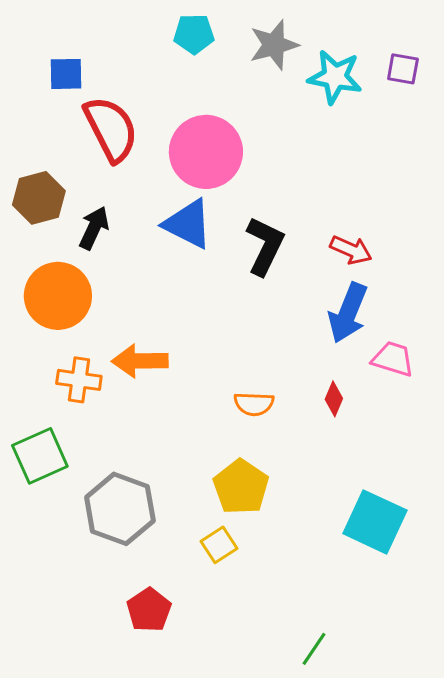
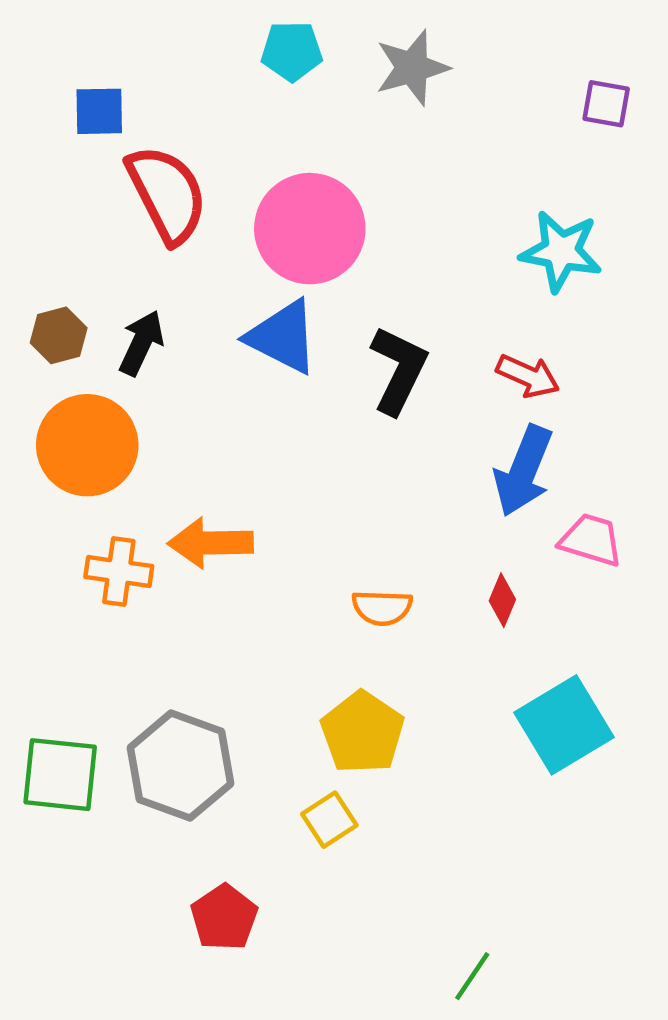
cyan star: (335, 77) -> (561, 251), moved
brown hexagon: (39, 198) -> (59, 335), moved, size x0.7
green square: (40, 456) -> (60, 775), moved, turned 30
cyan square: (375, 522) -> (564, 725), moved, turned 34

